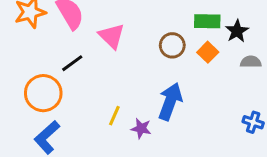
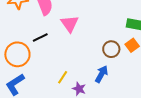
brown circle: (172, 45) -> (111, 49), moved
blue arrow: (170, 101) -> (102, 74), size x0.7

